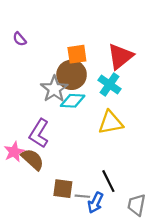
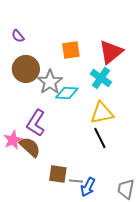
brown circle: (72, 75) -> (26, 69), moved
black line: (108, 181) -> (100, 138), moved

